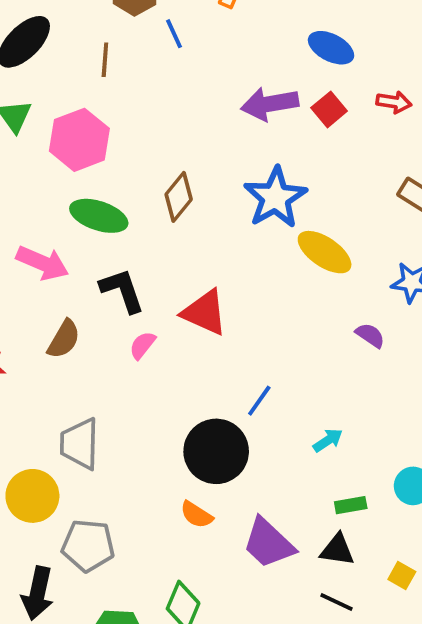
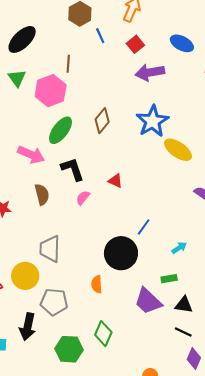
brown line: (105, 60) -> (68, 64), moved
red square: (329, 109) -> (135, 44), moved
green ellipse: (99, 216) -> (61, 130), turned -72
red triangle: (205, 312) -> (115, 181), size x0.6
brown semicircle: (64, 339) -> (42, 194), turned -45
green rectangle: (351, 505) -> (169, 279), moved
orange semicircle: (197, 515) -> (97, 284), moved, turned 54

